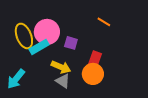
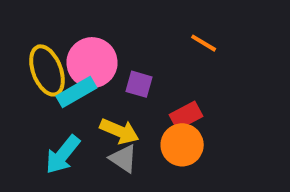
red rectangle: (95, 59) -> (186, 115), turned 42
cyan arrow: (16, 79) -> (63, 155), moved

